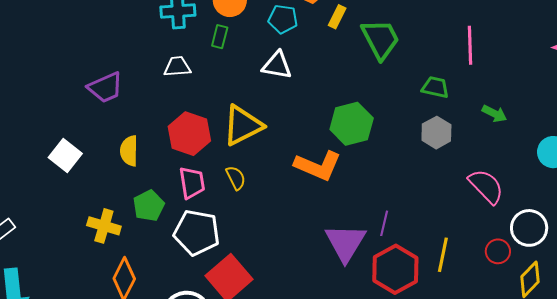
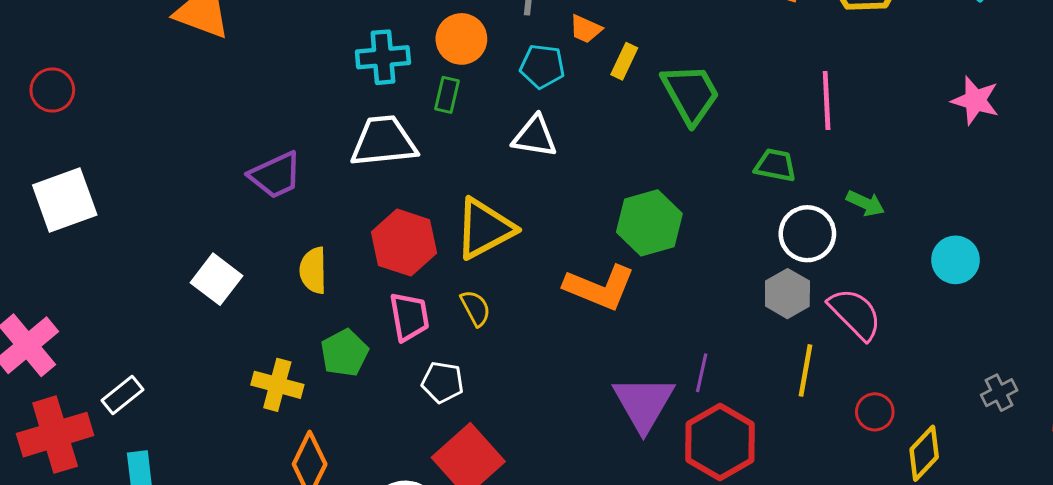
white trapezoid: (177, 67) -> (384, 141), size x1.6
gray hexagon: (436, 133) -> (787, 294), moved
white circle: (529, 228) -> (807, 234), moved
white pentagon: (197, 233) -> (442, 382), moved, size x0.6
yellow line: (443, 255) -> (806, 370), moved

